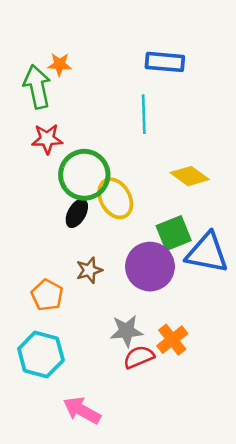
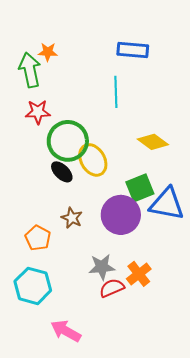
black ellipse: (77, 213) -> (62, 172), turned -75
brown star: (89, 270) -> (72, 218), turned -30

